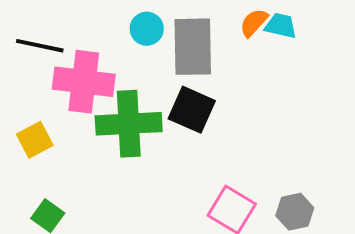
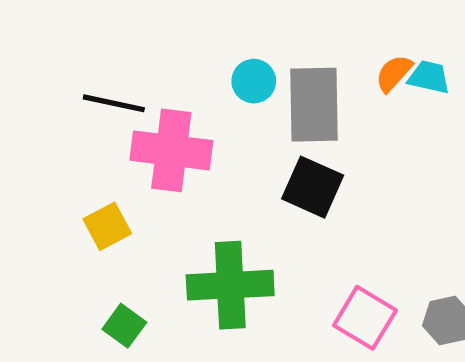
green cross: (129, 124) -> (230, 285), moved

